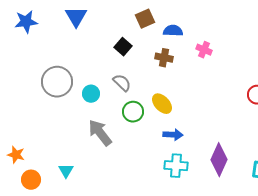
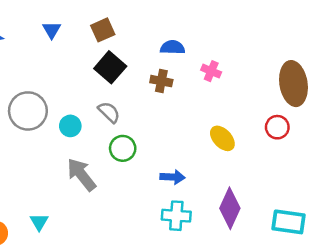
blue triangle: (76, 17) -> (52, 30), size x0.7
brown square: (145, 19) -> (103, 30), moved
black square: (123, 47) -> (110, 67), size x1.4
yellow ellipse: (162, 104) -> (222, 138), moved

